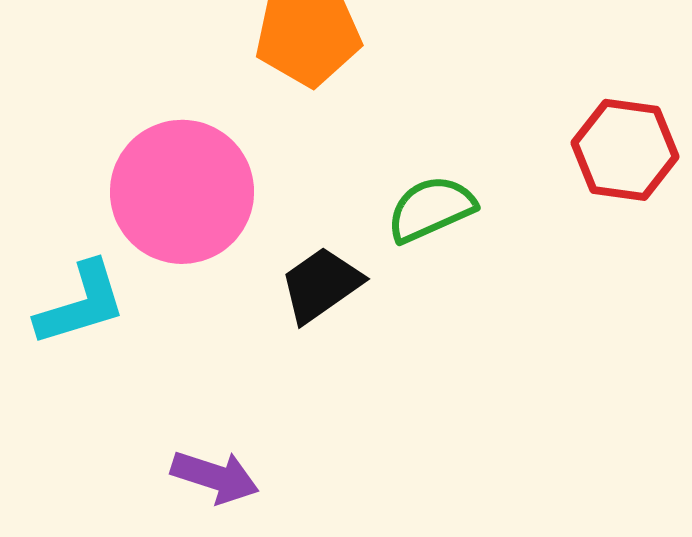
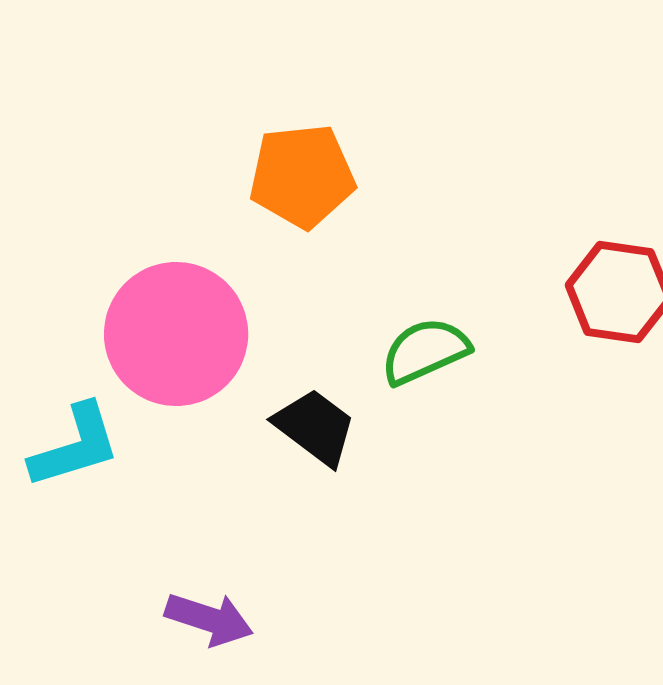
black trapezoid: (321, 285) -> (315, 427), turned 72

